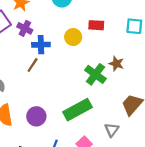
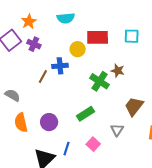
red rectangle: (96, 25) -> (98, 37), size x1.5
blue cross: (41, 45) -> (60, 66), moved
green rectangle: (78, 110) -> (85, 114), size x0.7

